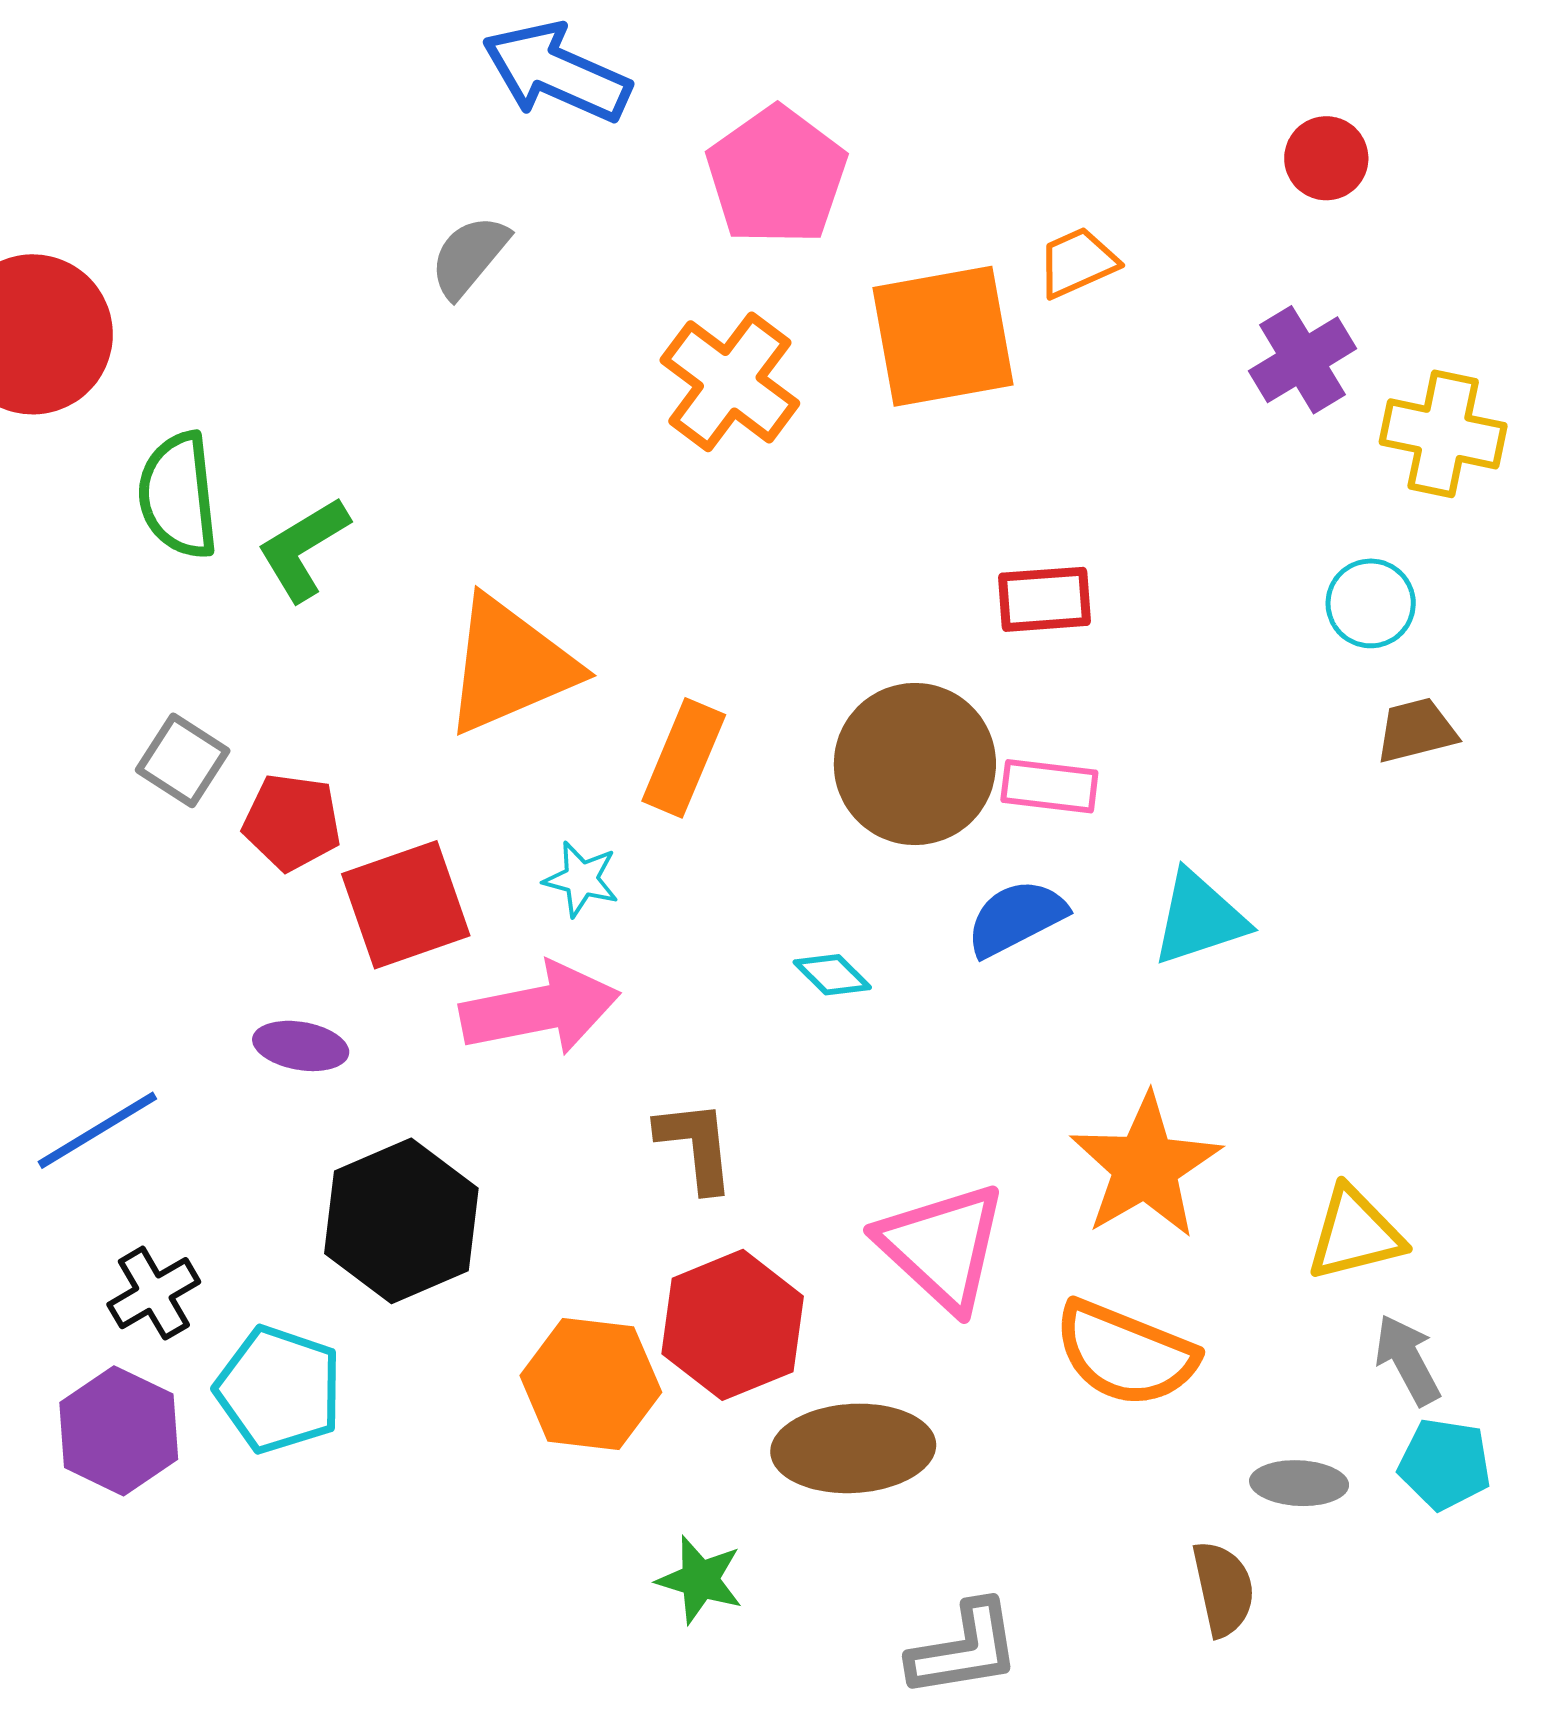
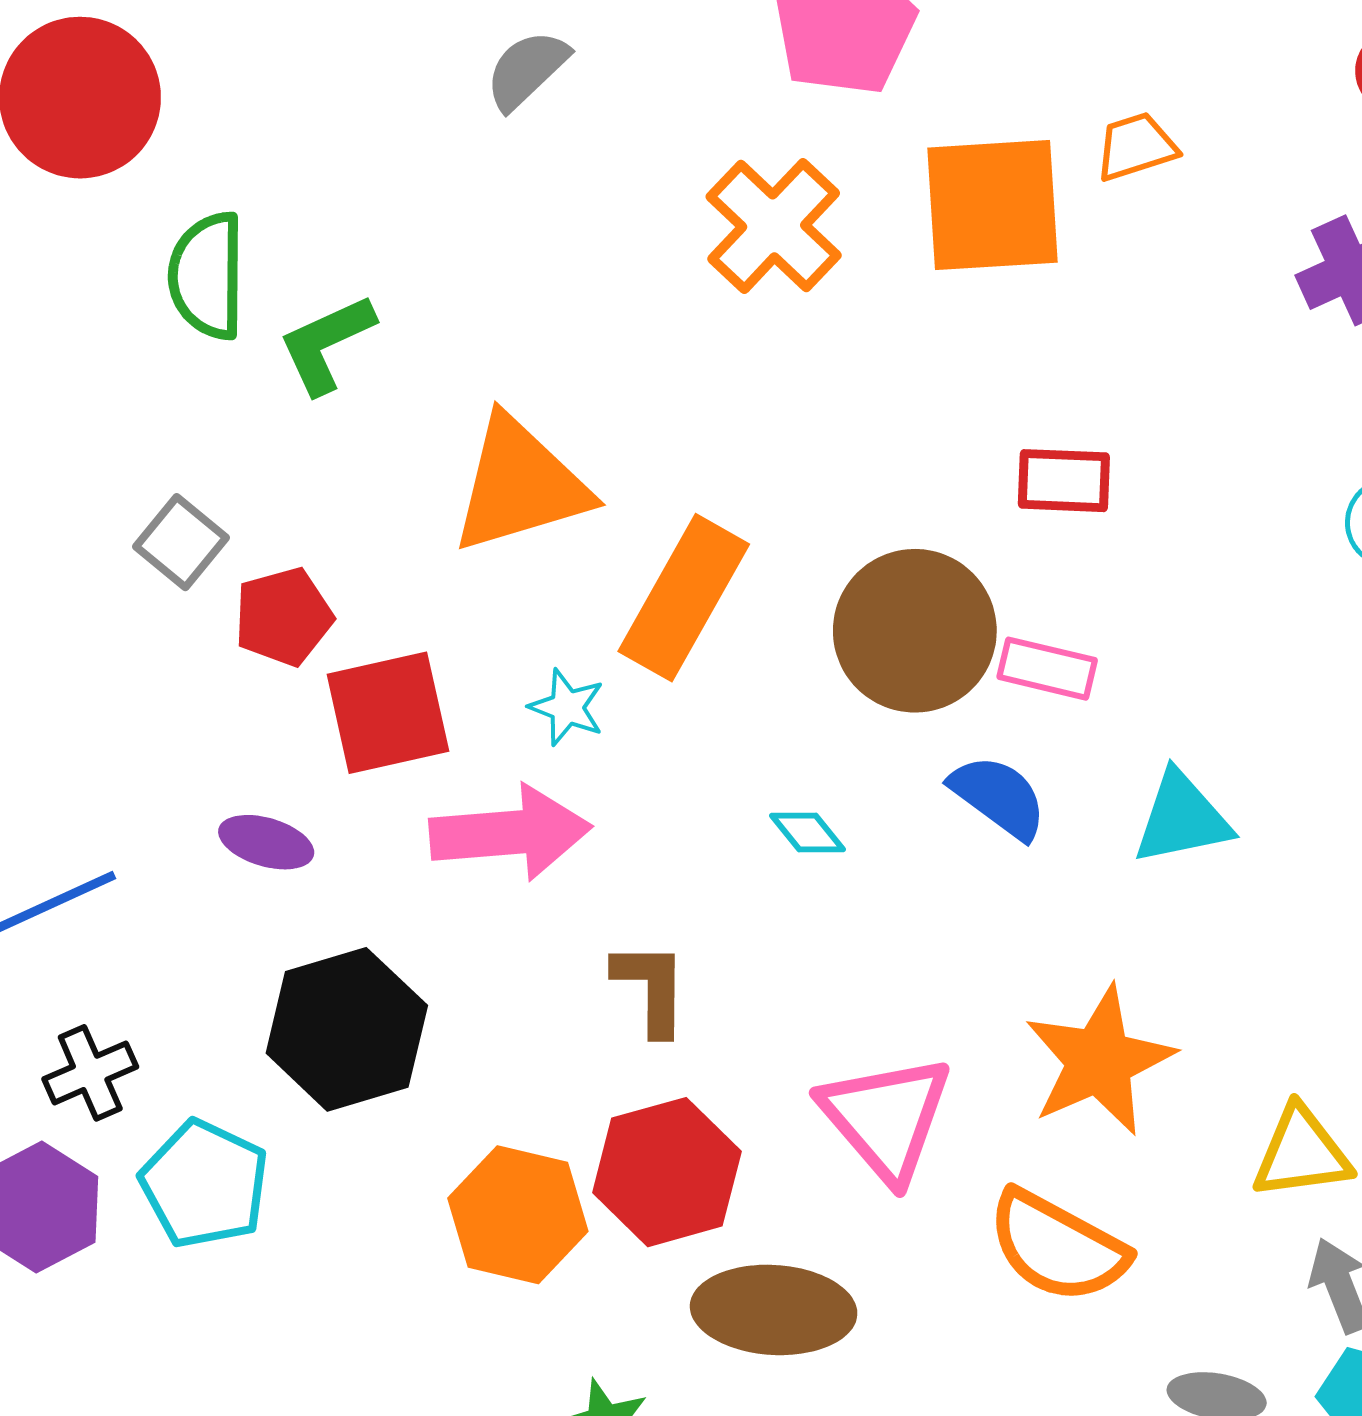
orange rectangle: (684, 758) -> (684, 598), size x1.4
red pentagon: (292, 822) -> (283, 617), turned -30
blue semicircle: (1016, 918) -> (999, 797), turned 57

